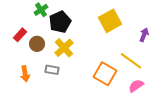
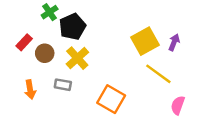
yellow square: (110, 21) -> (145, 41), moved
orange square: (105, 74) -> (111, 99), moved
pink semicircle: (136, 86) -> (178, 105), moved, turned -35

